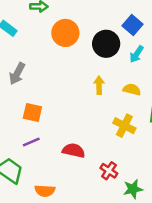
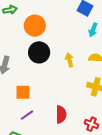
black circle: (106, 44) -> (39, 52), moved
red semicircle: (74, 151) -> (61, 114), turned 90

